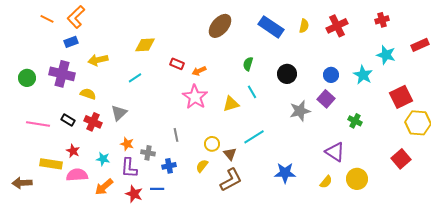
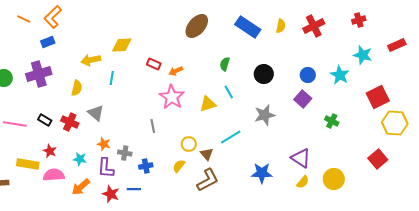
yellow arrow: (98, 60) -> (91, 60), moved
purple cross: (62, 74) -> (39, 74), turned -30
cyan line: (135, 78) -> (112, 78), turned -48
yellow semicircle: (88, 94) -> (77, 88), moved, turned 84
gray star: (300, 111) -> (265, 115), moved
gray triangle: (119, 113) -> (96, 113), turned -36
gray line: (176, 135) -> (153, 126), moved
purple triangle: (335, 152) -> (301, 158), moved

